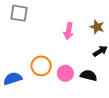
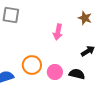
brown star: (97, 27) -> (85, 18), moved

